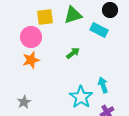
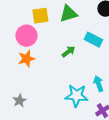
cyan rectangle: (99, 30) -> (93, 40), moved
cyan star: (81, 97) -> (76, 96), turned -30

